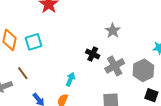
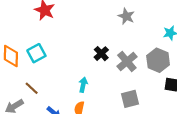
gray star: (113, 31) -> (126, 16), moved
black cross: (93, 54) -> (101, 54), turned 32

